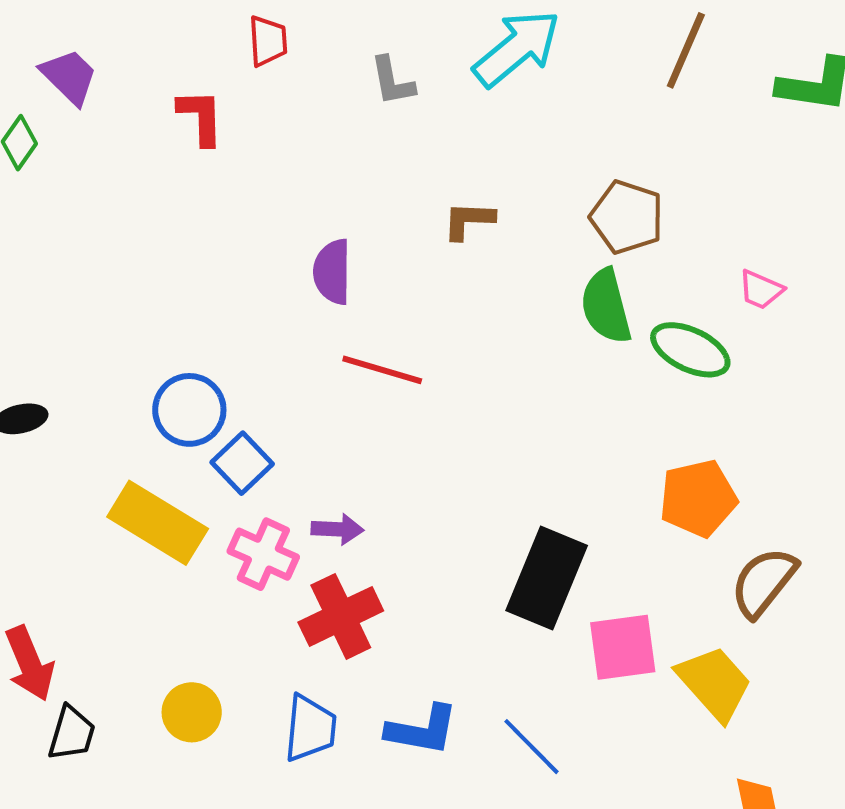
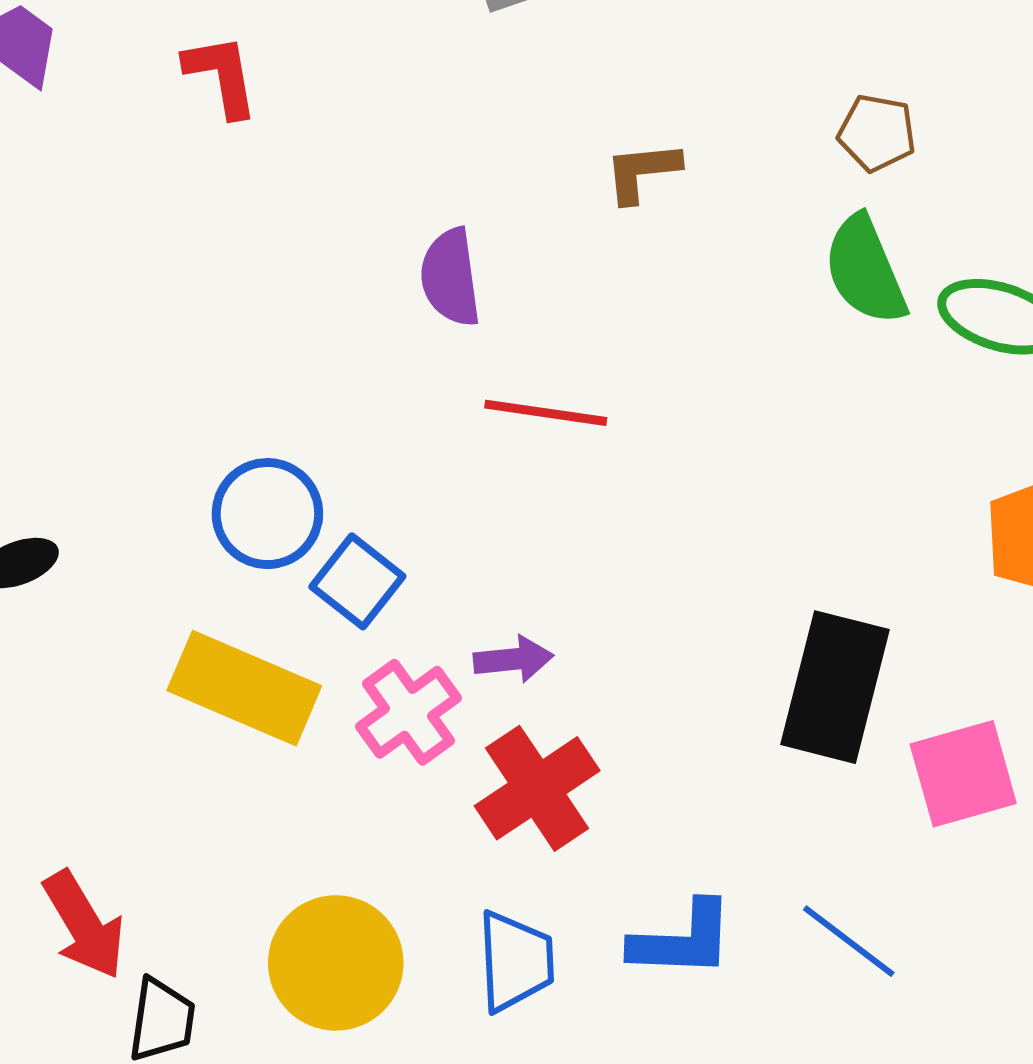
brown pentagon: (627, 217) -> (877, 133), size x0.7
pink cross: (263, 554) -> (408, 712), turned 38
yellow circle: (192, 712) -> (336, 963), size x1.5

